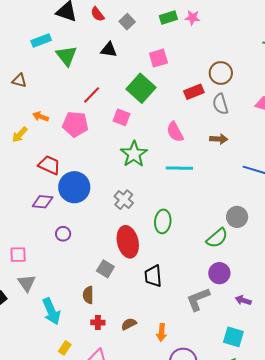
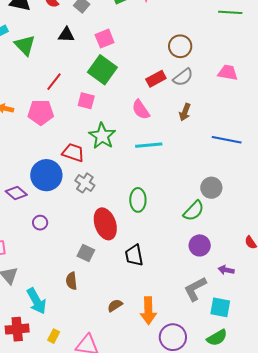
pink square: (158, 58) -> (105, 39), moved
red rectangle: (194, 92) -> (156, 79), moved
gray semicircle: (220, 104) -> (183, 77), turned -105
brown arrow: (219, 139) -> (185, 112), turned 114
red trapezoid: (49, 165) -> (73, 153), moved
gray cross: (124, 200) -> (85, 183), moved
purple diamond: (43, 202) -> (16, 193), turned 40
gray L-shape: (198, 299) -> (195, 289), moved
red cross: (98, 322) -> (17, 329), moved, size x1.6
orange arrow: (162, 332) -> (148, 311), size x1.5

